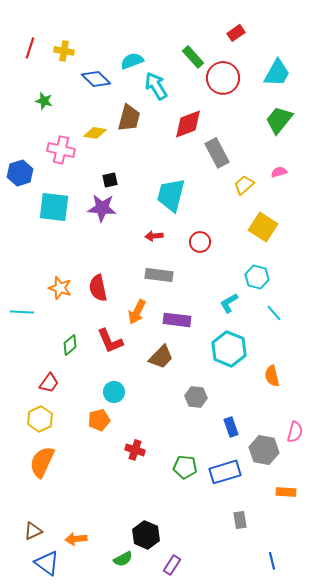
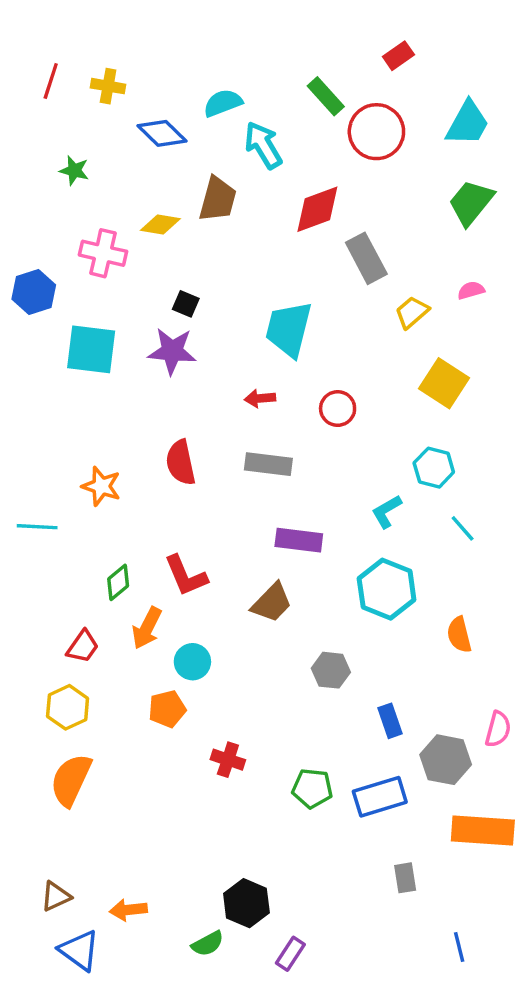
black square: (110, 180) -> (186, 304), turned 35
red semicircle: (98, 288) -> (181, 463), moved
orange arrow: (137, 312) -> (147, 628), moved
orange rectangle: (286, 492) -> (483, 831), size x1.8

